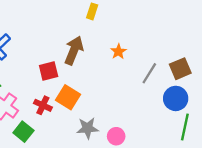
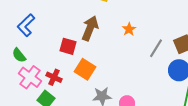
red square: (49, 71) -> (68, 46), turned 30
red cross: (43, 105) -> (54, 77), moved

